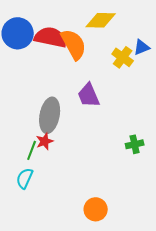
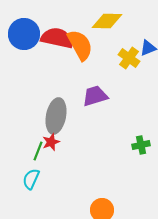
purple trapezoid: (89, 95) -> (95, 96), turned 96

